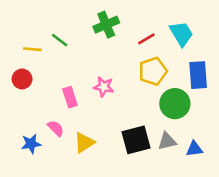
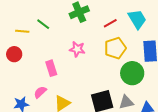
pink star: (104, 87) -> (77, 49), moved
pink semicircle: (56, 128) -> (40, 92), turned -88

